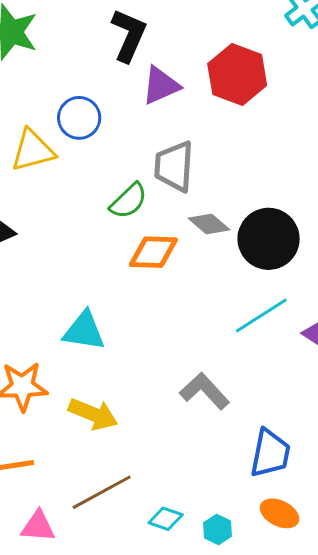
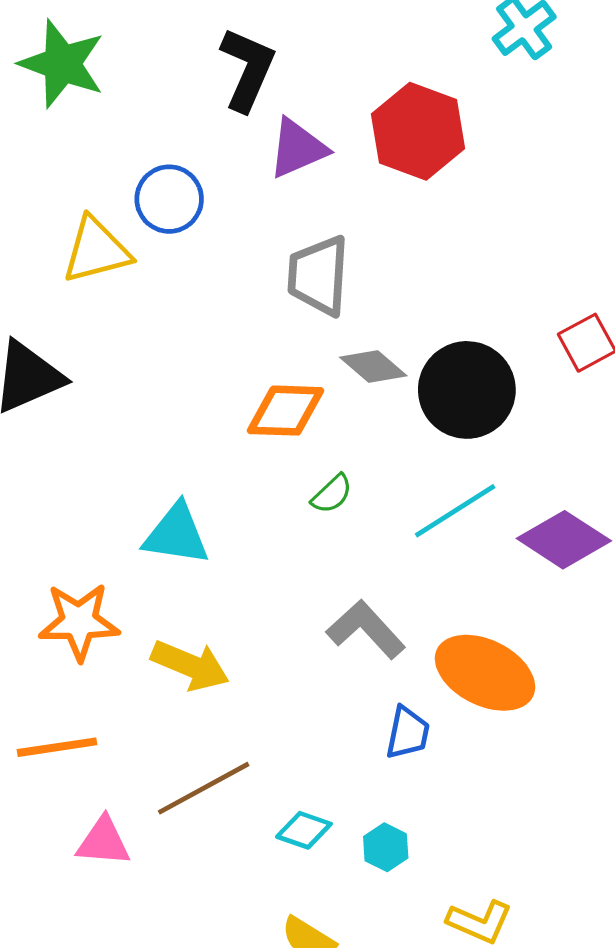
green semicircle: (129, 201) -> (332, 494), moved, size x0.7
blue trapezoid: (270, 453) -> (408, 733), moved, size x0.7
orange ellipse: (280, 513) -> (485, 673), moved, size x1.6

